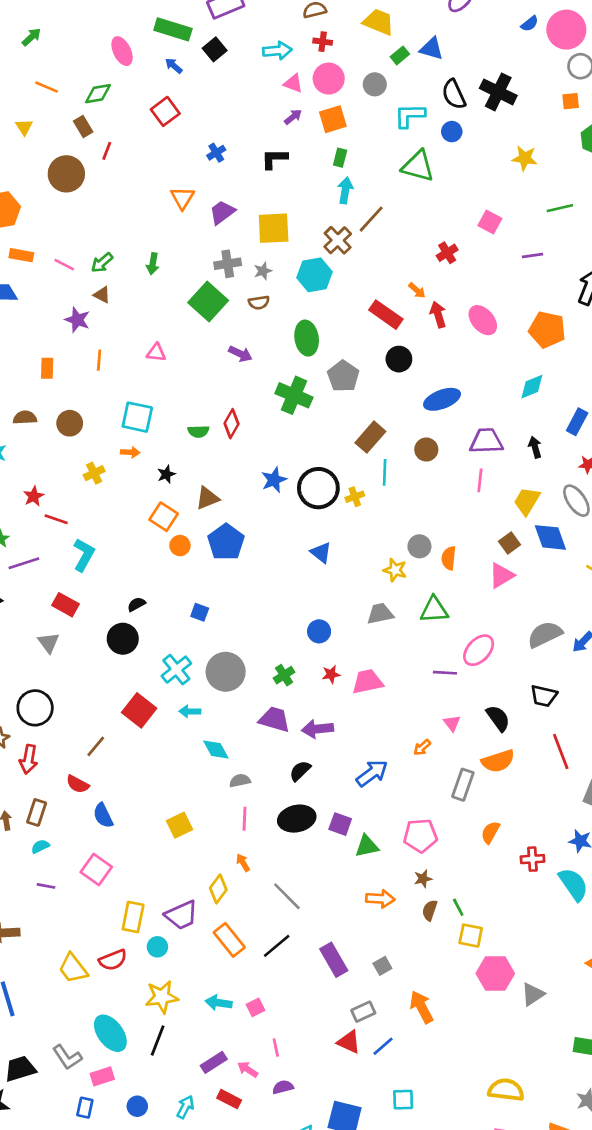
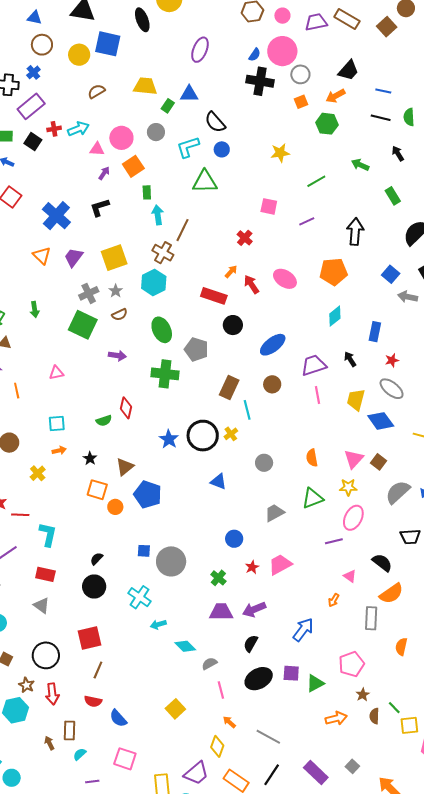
red cross: (323, 42) -> (54, 129), moved
black cross: (498, 92) -> (260, 81), moved
blue cross: (216, 153) -> (56, 216), size x2.0
orange arrow: (417, 290) -> (231, 272), turned -72
cyan square: (137, 417) -> (57, 423), size x0.7
brown square: (510, 543) -> (378, 462), moved
gray circle: (419, 546) -> (264, 463), moved
yellow star: (395, 570) -> (348, 487), moved
gray circle: (226, 672) -> (171, 561), moved
red square: (139, 710) -> (90, 638), moved, turned -35

